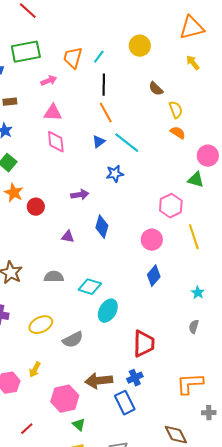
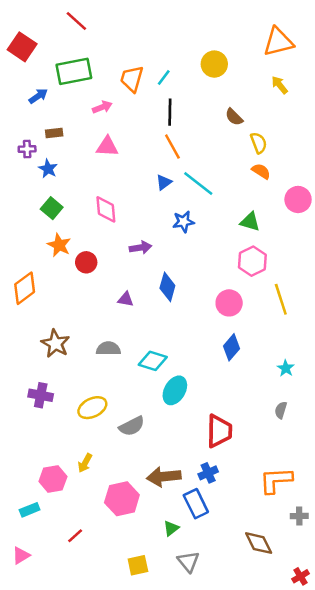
pink diamond: (56, 142) -> (106, 209), moved
green triangle: (196, 180) -> (250, 222), moved
green triangle: (79, 425) -> (171, 528), moved, turned 40

